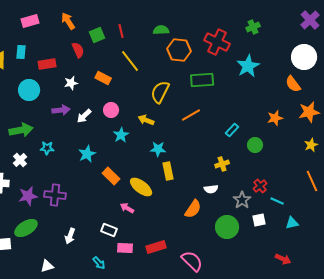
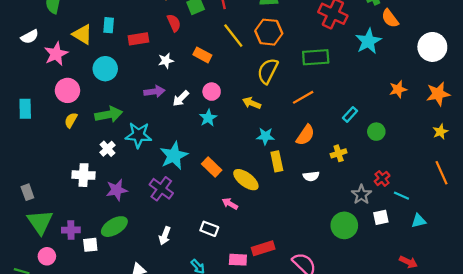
orange hexagon: (179, 50) -> (269, 32), moved
white circle: (304, 57) -> (432, 47), moved
orange semicircle: (293, 84) -> (390, 18), moved
cyan circle: (29, 90) -> (105, 69), moved
orange star: (275, 118) -> (398, 89), moved
cyan star: (121, 135) -> (208, 118), moved
cyan star: (47, 148) -> (138, 135), size x1.6
cyan star: (87, 154) -> (174, 156), moved, size x1.4
white semicircle: (211, 189) -> (311, 176), moved
purple cross: (55, 195) -> (161, 189), moved, turned 30
orange semicircle: (193, 209) -> (305, 135), moved
pink rectangle: (125, 248) -> (238, 260), moved

